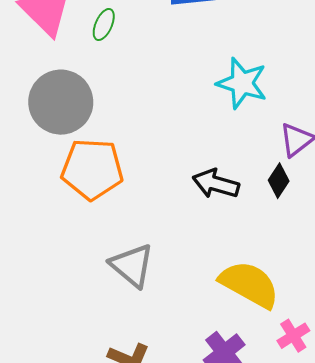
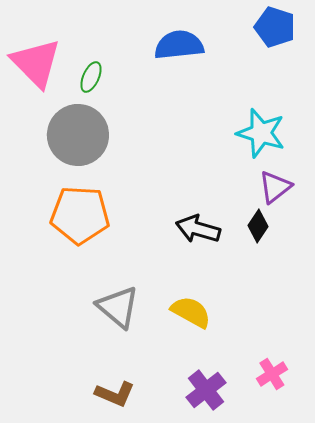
cyan star: (242, 83) -> (261, 133), moved
gray circle: (61, 102) -> (78, 135), moved
yellow semicircle: (249, 284) -> (191, 312), moved, size x0.7

